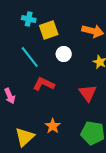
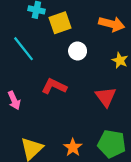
cyan line: (30, 57) -> (24, 49), moved
orange star: (53, 126) -> (73, 147), moved

